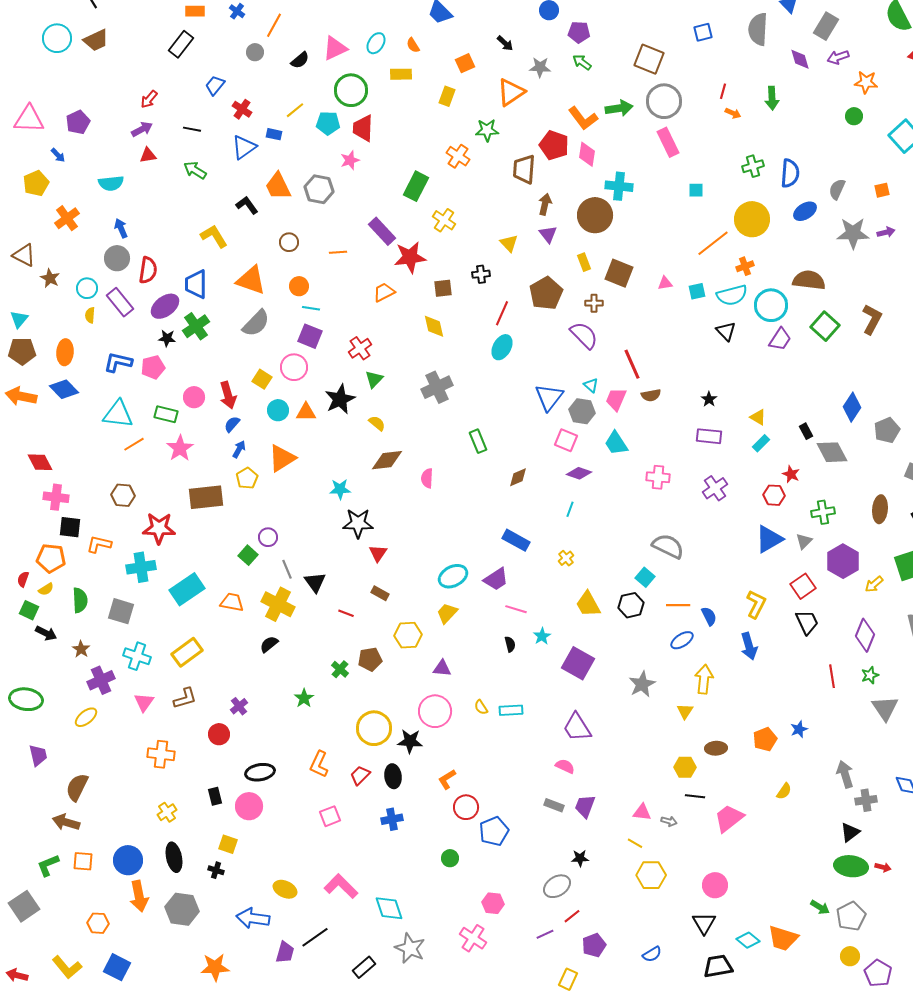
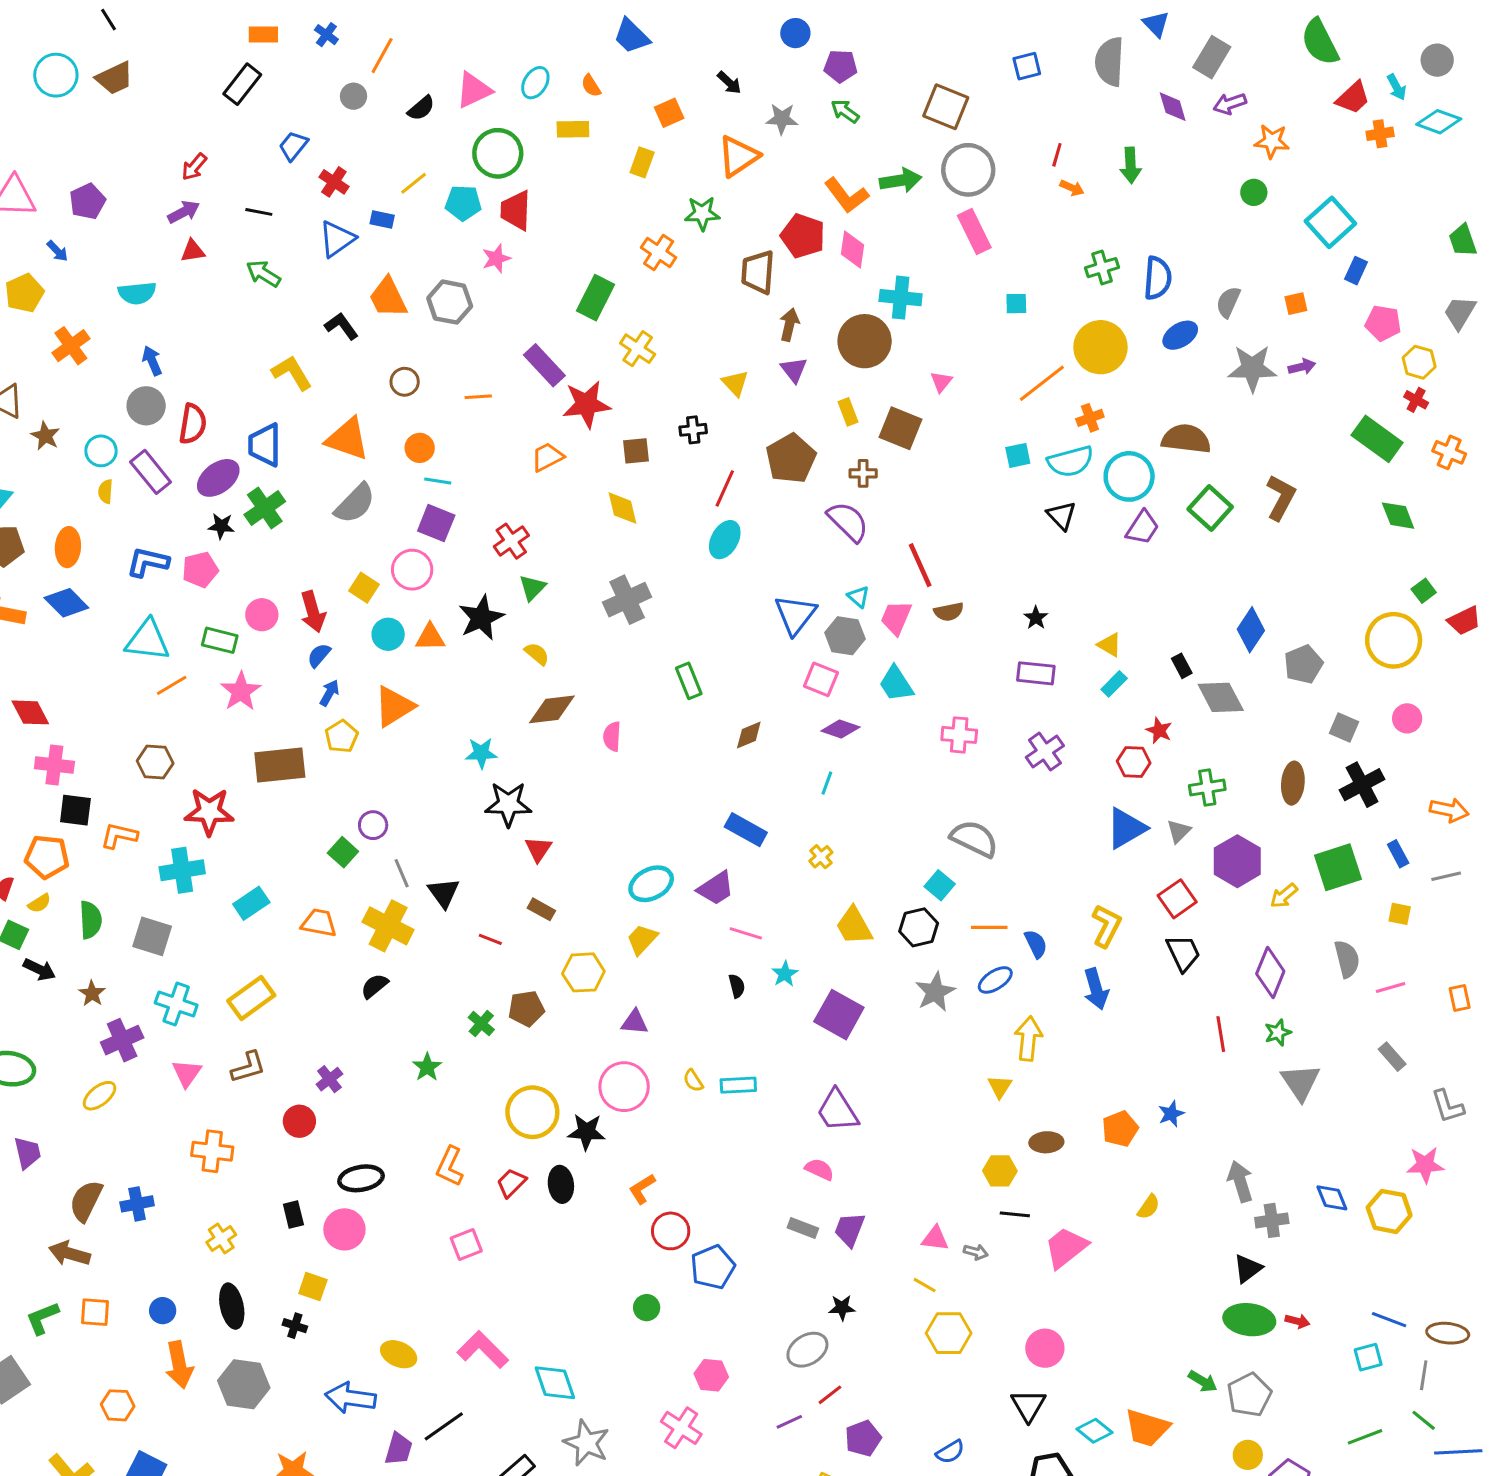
pink triangle: (665, 283) -> (941, 382), moved, turned -42
cyan rectangle: (187, 589) -> (251, 903), size x0.7
gray star: (642, 684) -> (935, 992), moved
blue cross: (392, 819) -> (137, 1204), moved
blue circle: (128, 860) -> (163, 1311), size x0.6

